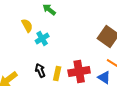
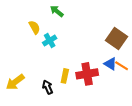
black arrow: (40, 70) -> (48, 87), moved
blue triangle: (104, 77) -> (110, 64), moved

